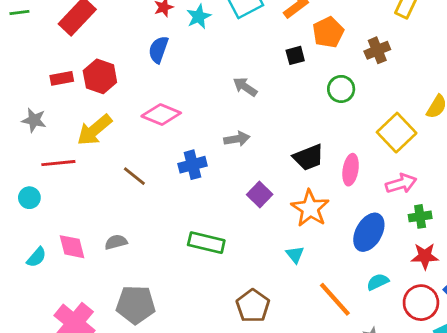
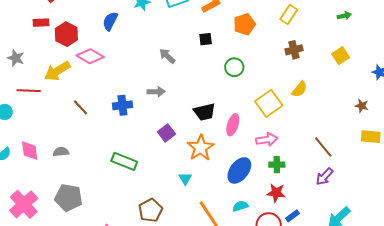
orange pentagon: (328, 32) -> (244, 24), moved
brown cross: (377, 50) -> (294, 50), moved
red rectangle: (62, 78) -> (41, 23), moved
pink diamond: (161, 115) -> (90, 56), moved

